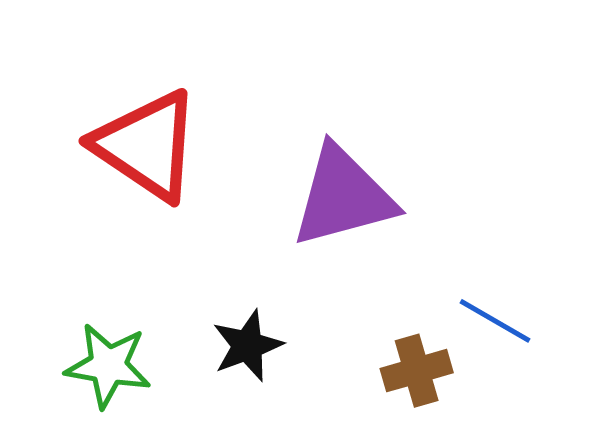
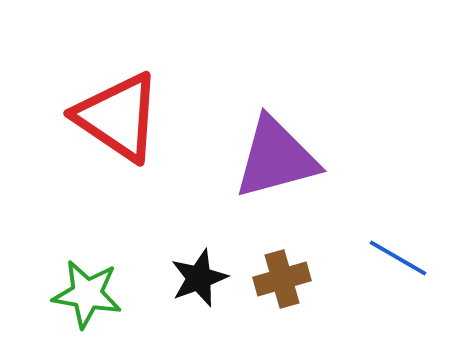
brown cross: (417, 371) -> (282, 279), moved

